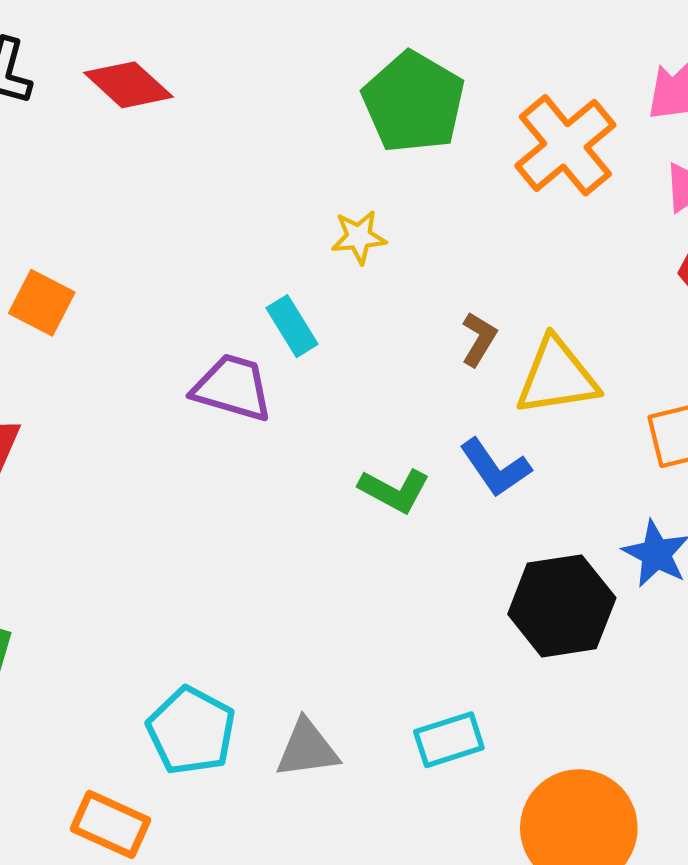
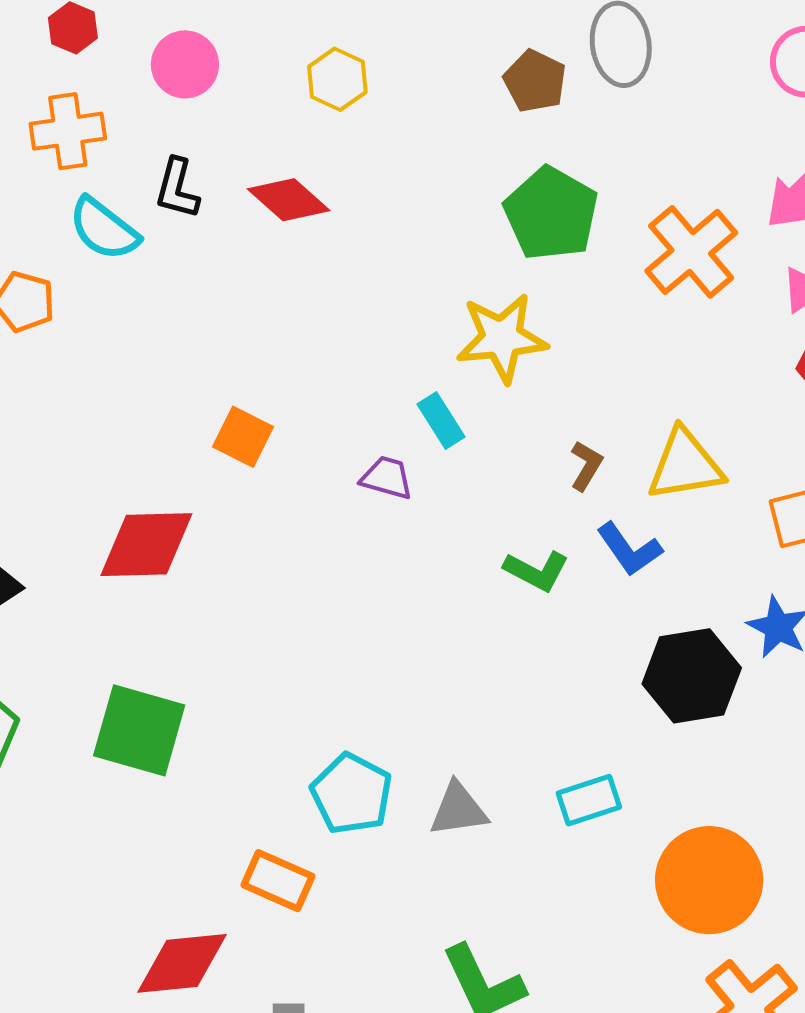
yellow star: (359, 237) -> (502, 338), size x1.8
orange square: (42, 303) -> (243, 437), moved
brown L-shape: (479, 339) -> (586, 466), moved
purple trapezoid: (232, 388) -> (387, 478), size x0.7

